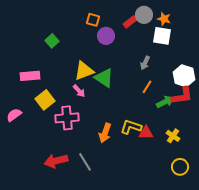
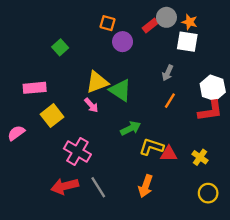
green arrow: (165, 102) -> (131, 128), moved
pink cross: (67, 118) -> (77, 151), moved, turned 35
orange arrow: (105, 133) -> (146, 186), moved

